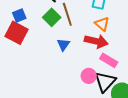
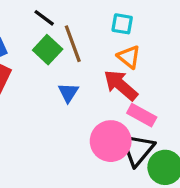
red arrow: (96, 41) -> (121, 85), turned -150
pink circle: (89, 76) -> (111, 141), size x1.6

